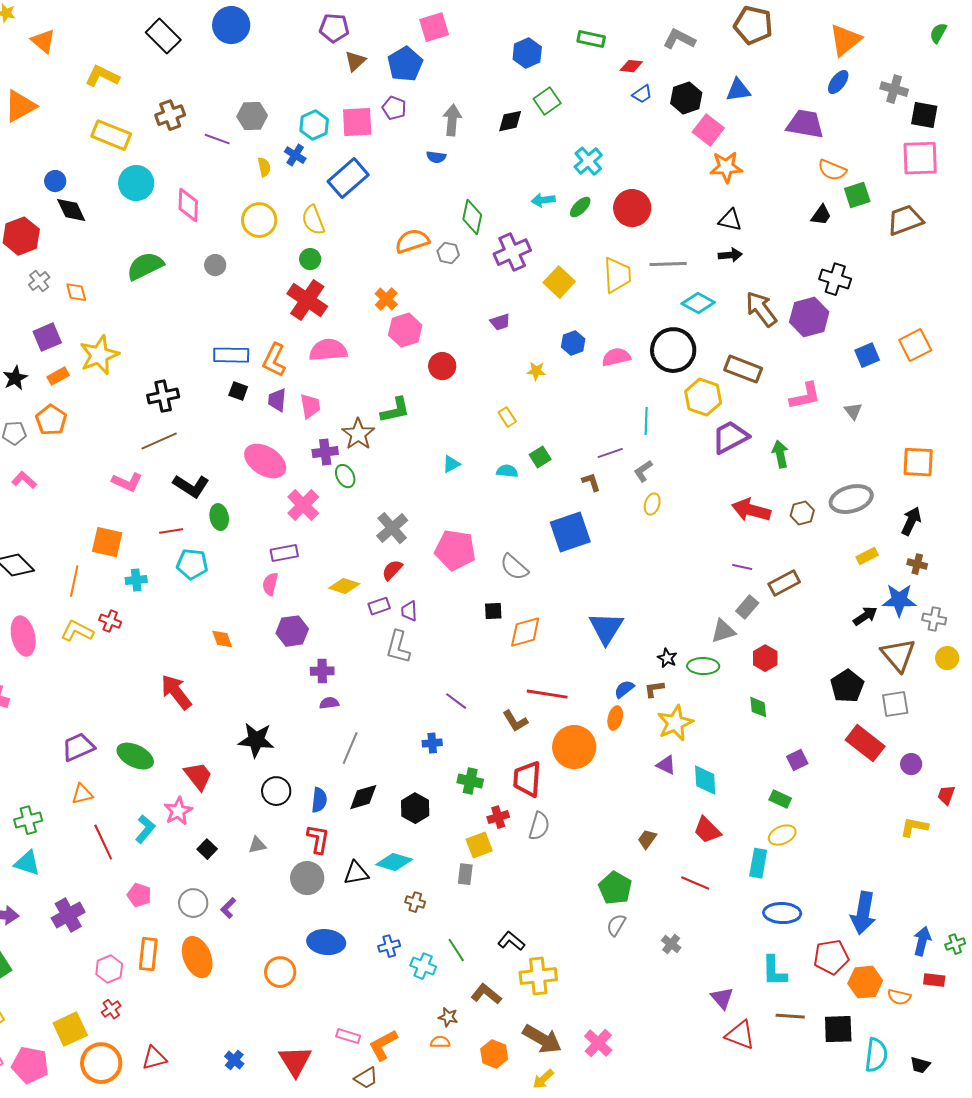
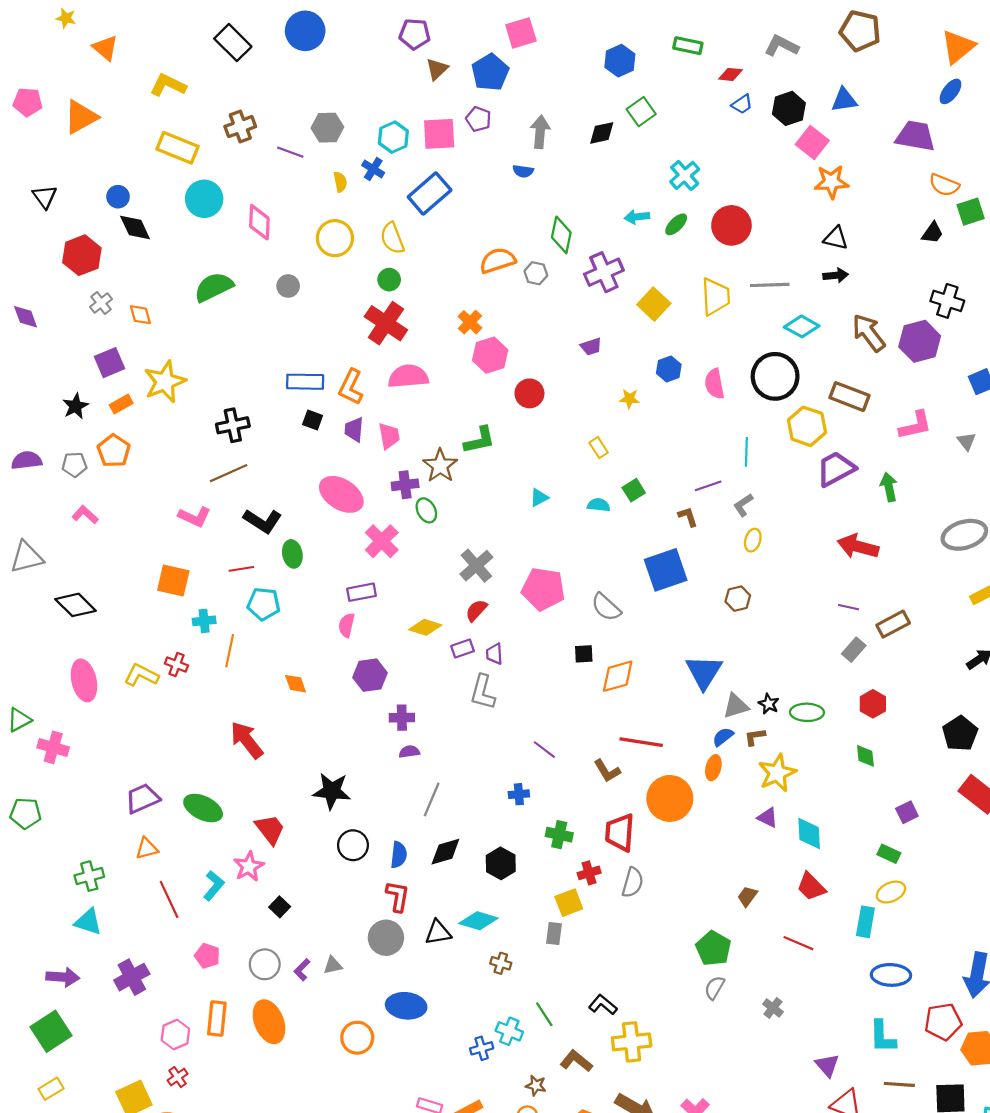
pink semicircle: (616, 357) -> (714, 384), turned -88
brown hexagon: (802, 513) -> (738, 599), moved
orange line: (74, 581) -> (230, 651), moved
gray triangle: (723, 631) -> (736, 706), moved
gray triangle: (257, 845) -> (333, 965), moved
blue cross: (389, 946) -> (482, 1048), moved

